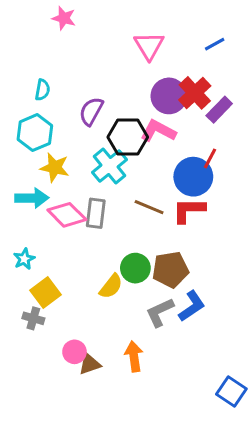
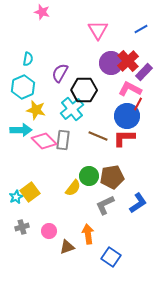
pink L-shape: (158, 131) -> (130, 89), moved
cyan star: (24, 259) -> (16, 197), moved
blue L-shape: (192, 306) -> (138, 203), moved
gray cross: (33, 318) -> (22, 227), moved, turned -32
brown triangle: (90, 364) -> (67, 247), moved
blue square: (231, 391) -> (111, 257), moved

